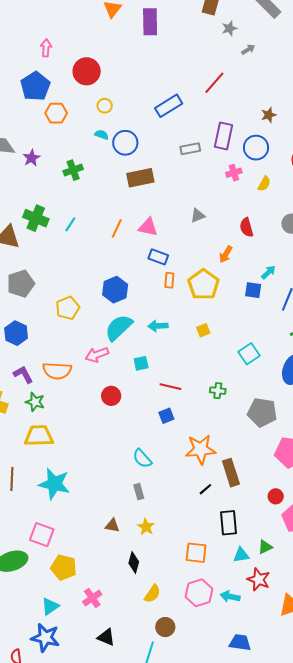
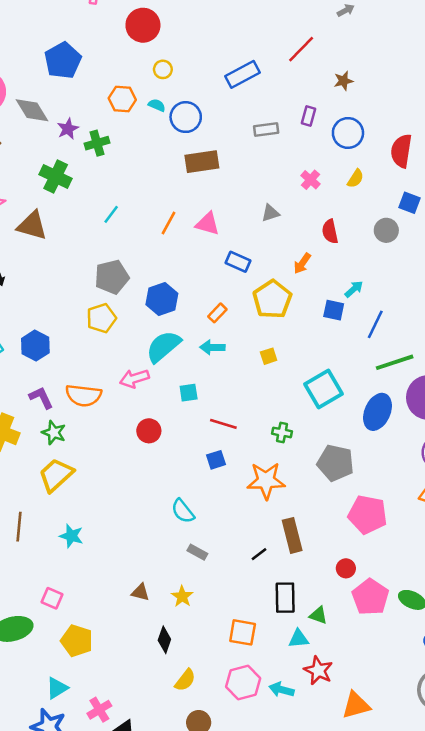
blue pentagon: (35, 86) -> (63, 60), moved
orange hexagon: (56, 113) -> (122, 99), moved
brown star: (269, 115) -> (343, 81), moved
purple rectangle: (224, 136) -> (308, 116), size x0.6
green cross: (73, 170) -> (97, 143), moved
pink cross: (234, 173) -> (310, 180), moved, turned -35
green cross: (36, 218) -> (56, 177), moved
blue rectangle: (158, 257) -> (238, 262), moved
orange rectangle: (169, 280) -> (217, 313), moved, turned 35
gray pentagon: (21, 284) -> (112, 277), moved
cyan square: (249, 354) -> (324, 389), size x1.4
yellow trapezoid: (39, 436) -> (56, 475), turned -44
orange star: (201, 449) -> (266, 481), moved
cyan star: (54, 484) -> (71, 536), size x0.6
gray rectangle: (139, 492) -> (197, 552), moved, turned -49
pink square: (42, 535) -> (52, 598), size x0.7
green triangle: (265, 547) -> (318, 615), moved, turned 42
pink cross: (92, 598) -> (99, 710), moved

